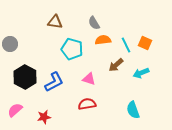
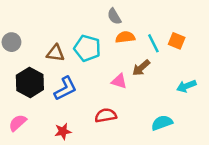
brown triangle: (55, 22) -> (56, 53), moved
cyan arrow: (141, 73) -> (186, 86), moved
pink triangle: (89, 79) -> (119, 81), moved
cyan semicircle: (133, 110) -> (162, 123), turned 90
red star: (44, 117) -> (63, 131), moved

